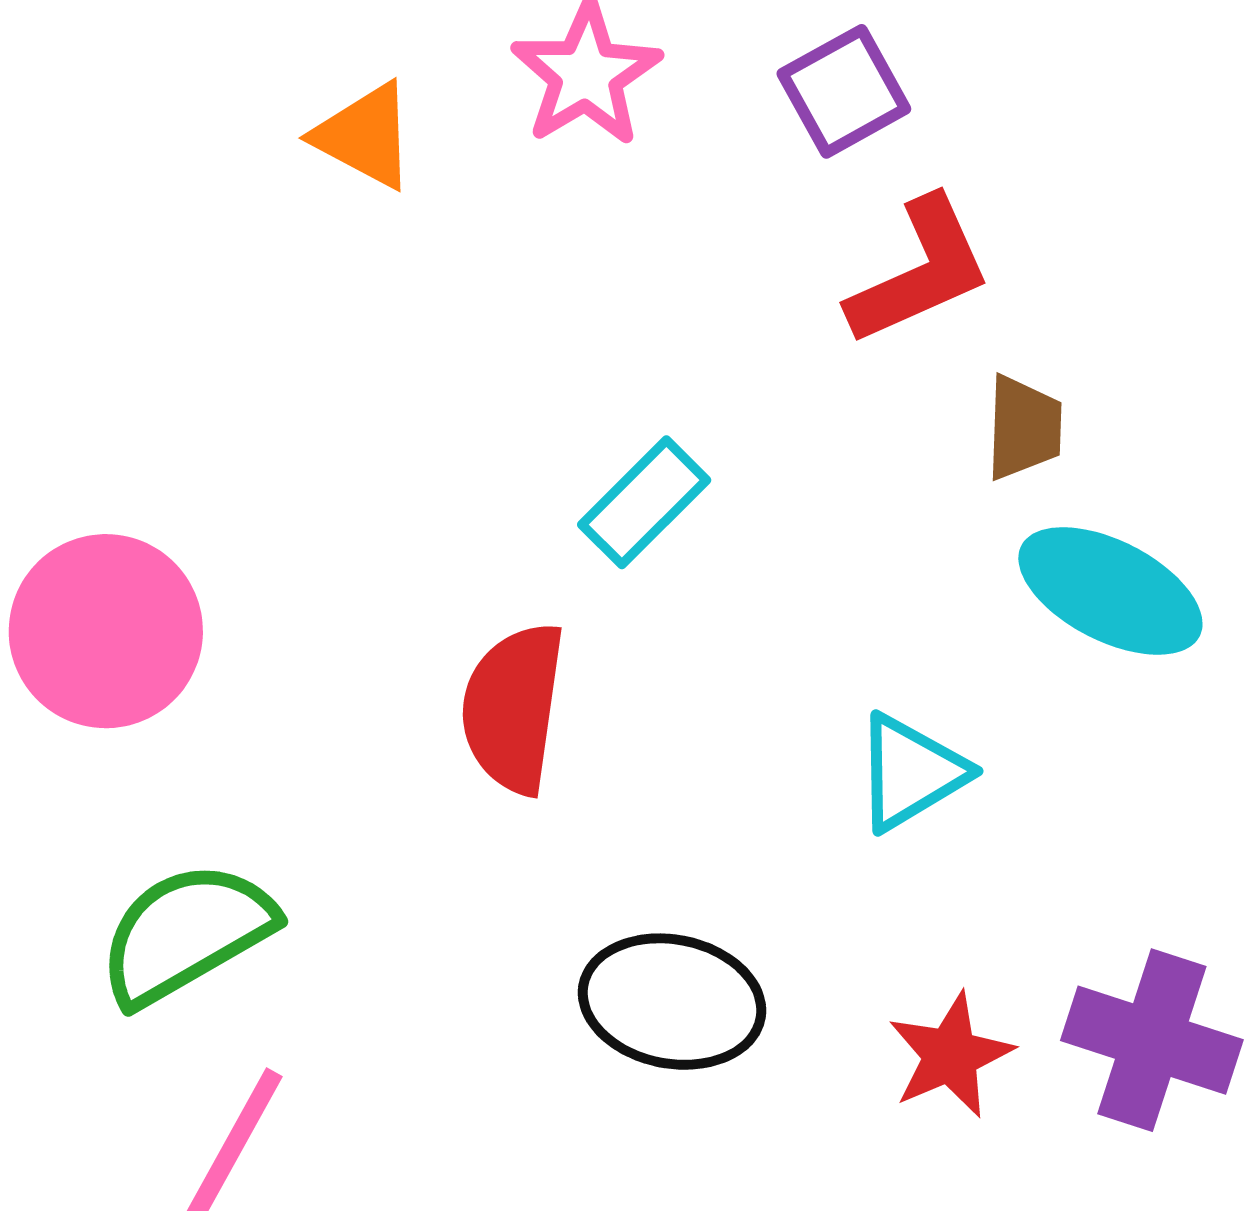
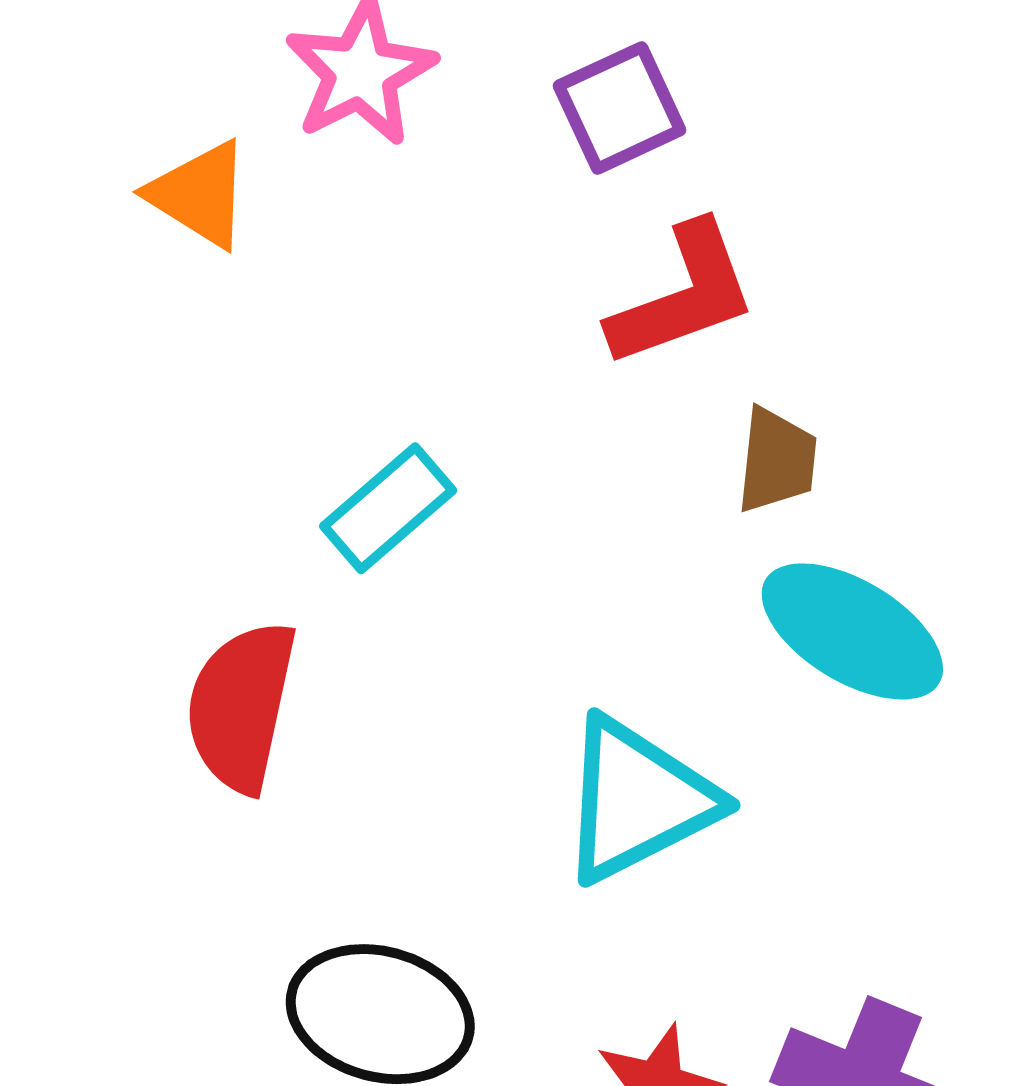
orange triangle: (365, 136) -> (199, 194), moved
cyan triangle: (911, 772) -> (638, 800), size x1.4

